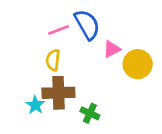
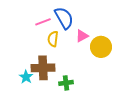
yellow semicircle: (53, 60) -> (53, 39), moved
green cross: (90, 113) -> (66, 83), turned -32

